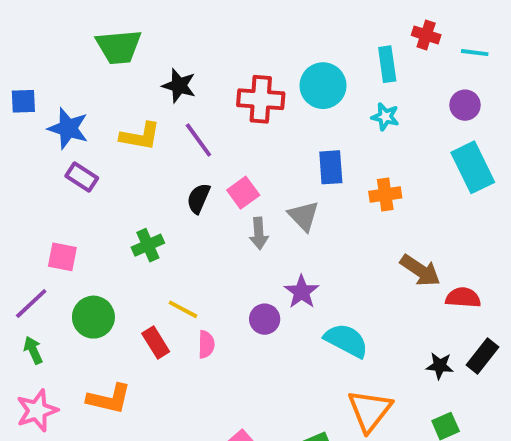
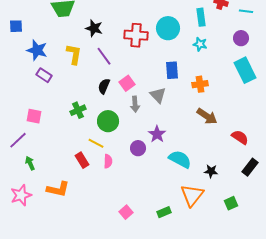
blue square: (23, 101) -> (16, 26), moved
yellow L-shape: (140, 136) -> (74, 54), turned -90
brown arrow: (420, 270) -> (207, 116), moved
red semicircle: (463, 298) -> (240, 137), turned 30
green circle: (93, 317) -> (108, 121), moved
green arrow: (33, 350) -> (30, 163), moved
black star: (440, 366) -> (211, 171), moved

